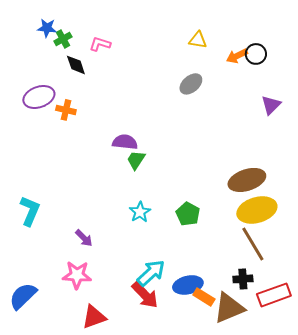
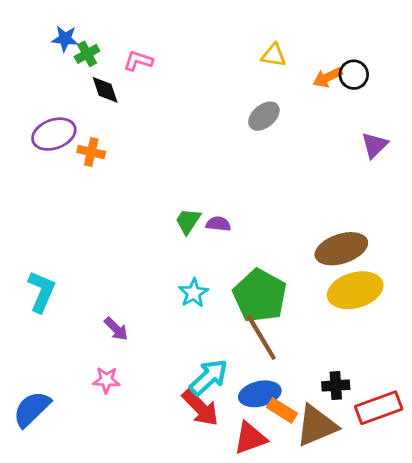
purple semicircle: (125, 142) -> (218, 224), moved, size x0.7
green pentagon: (188, 214) -> (260, 296), size x1.6
brown line: (253, 244) -> (261, 337), moved
pink star: (77, 275) -> (106, 380), size x0.7
red triangle: (94, 317) -> (250, 438), moved

